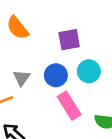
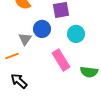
blue circle: (56, 75) -> (42, 29), moved

